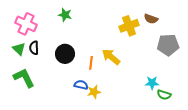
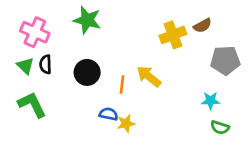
green star: (65, 15) -> (87, 20), size x1.5
brown semicircle: (151, 19) -> (202, 25), turned -48
cyan star: (152, 83) -> (211, 101), moved

